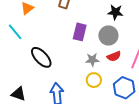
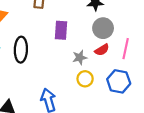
gray circle: (108, 35) -> (103, 28), moved
black ellipse: (41, 57) -> (21, 50), moved, turned 55

